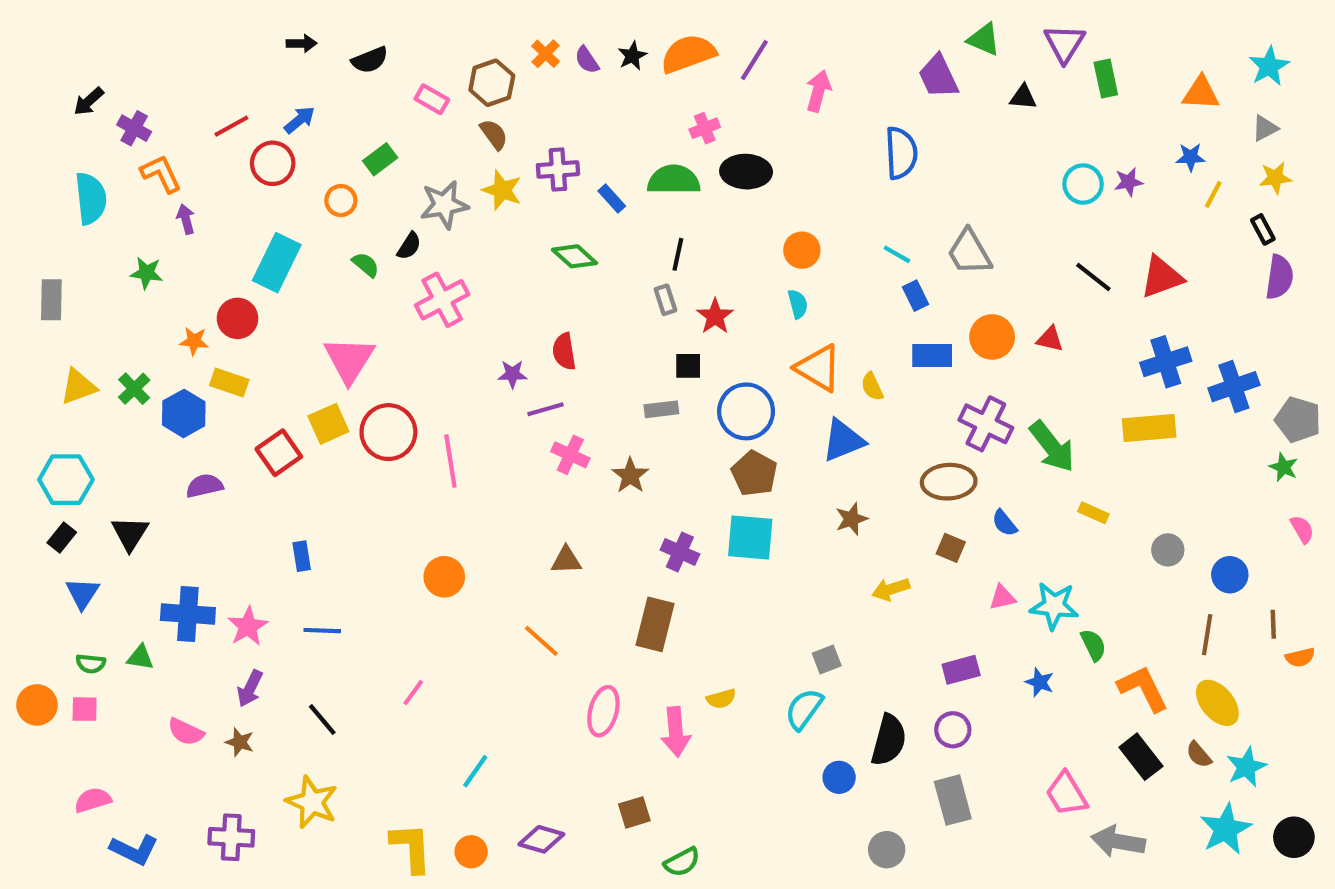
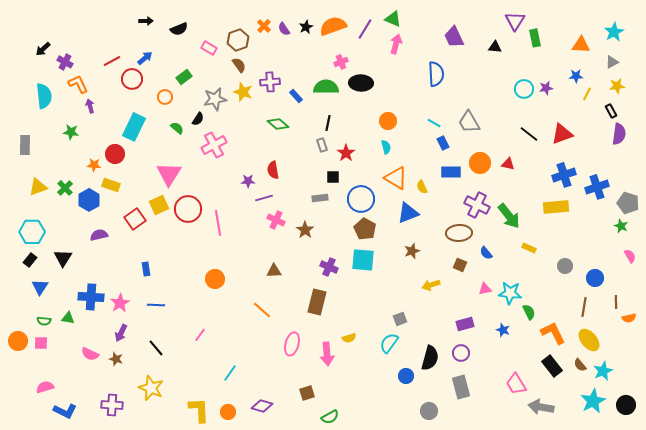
green triangle: (984, 39) -> (393, 19), moved

